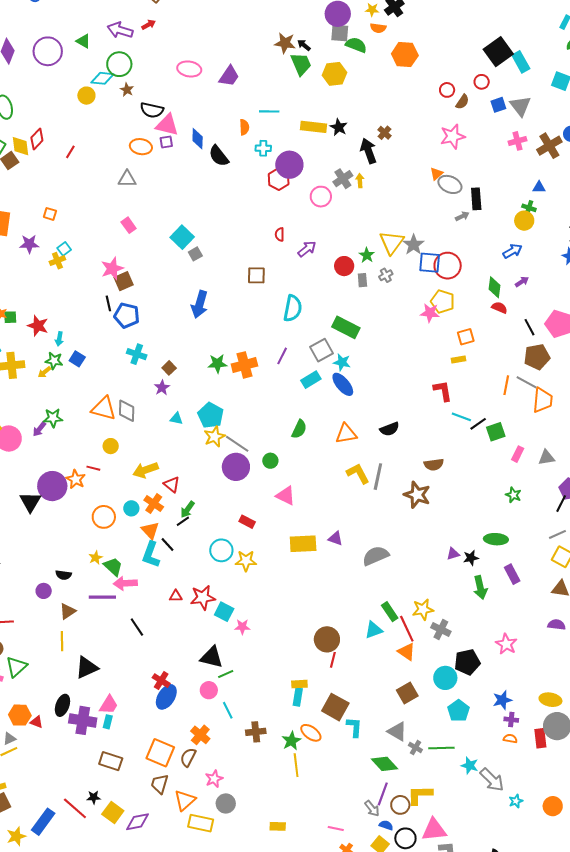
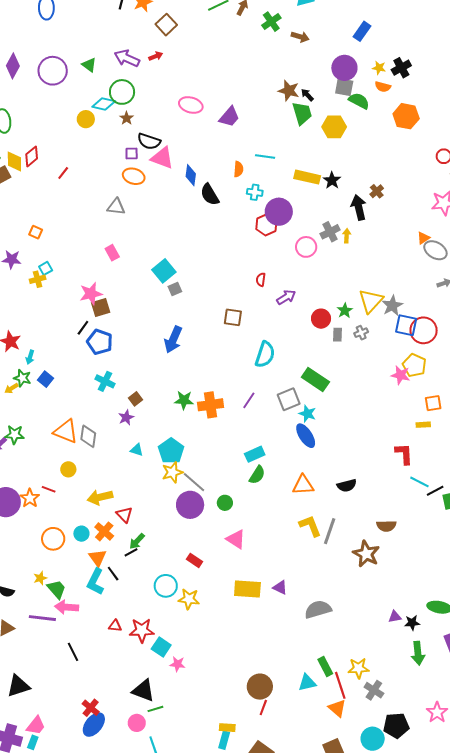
purple square: (166, 142) -> (132, 154), moved
black line: (108, 303) -> (83, 328), turned 42
cyan rectangle: (311, 380) -> (255, 454), moved

